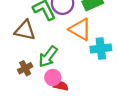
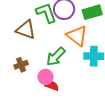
green arrow: (48, 57) -> (56, 57), moved

